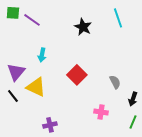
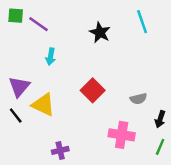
cyan arrow: (42, 55) -> (51, 57), moved
gray semicircle: (115, 82) -> (138, 99), turned 104
pink cross: (101, 112) -> (122, 135), size x1.5

